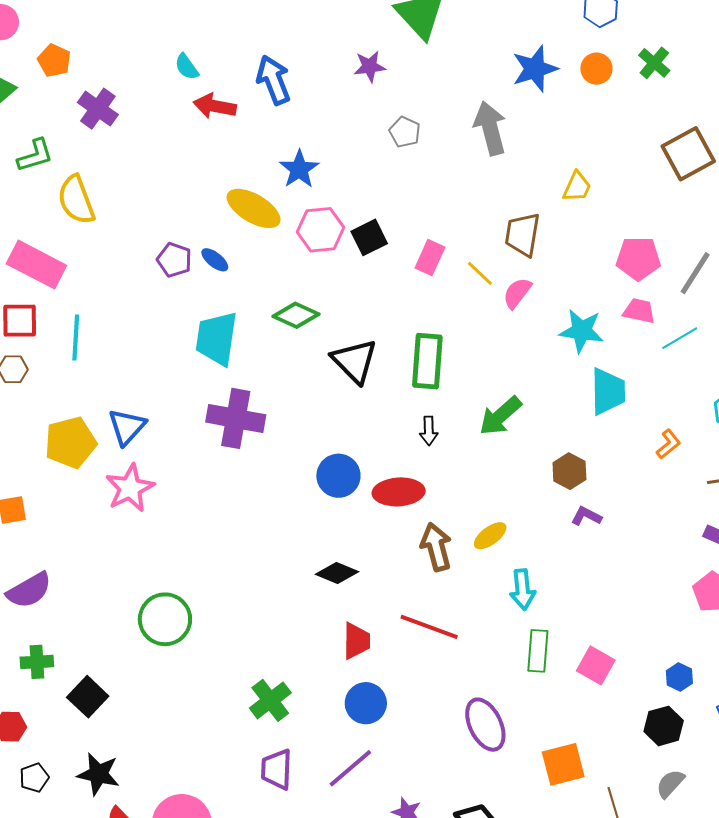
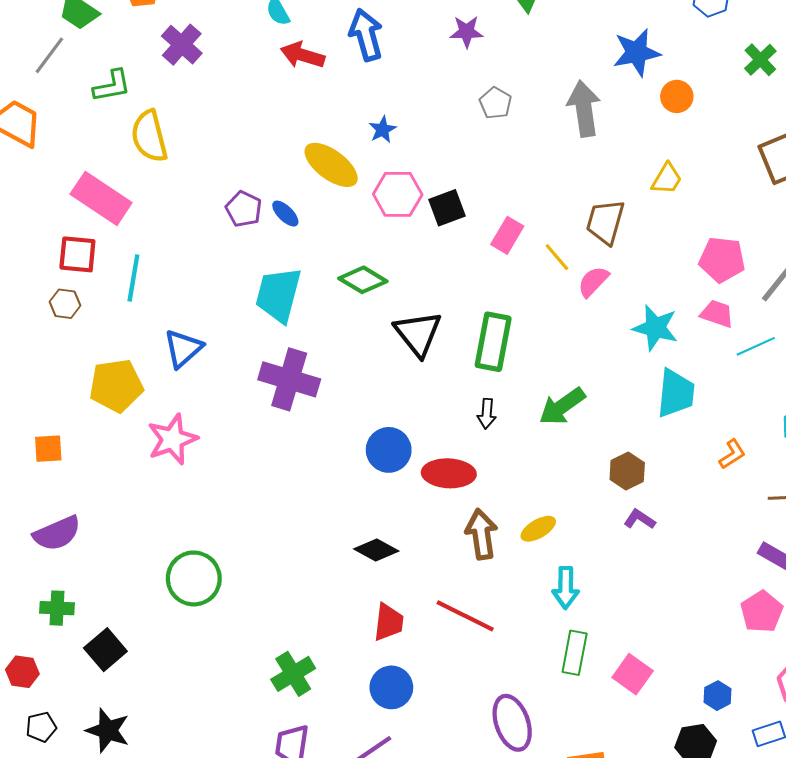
orange circle: (596, 69) -> (677, 96), moved
blue star: (299, 169) -> (382, 130), size x0.7
blue triangle: (127, 427) -> (183, 349), moved

